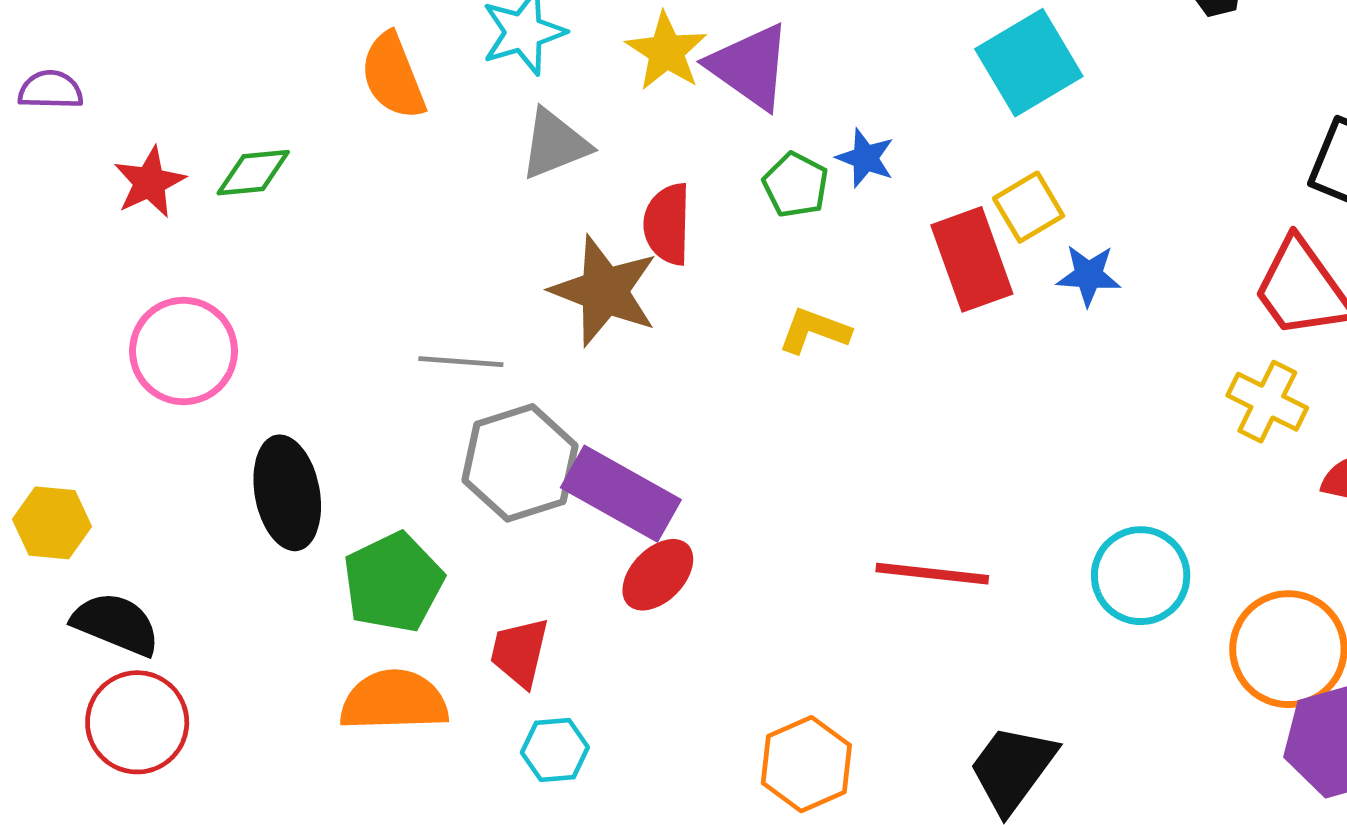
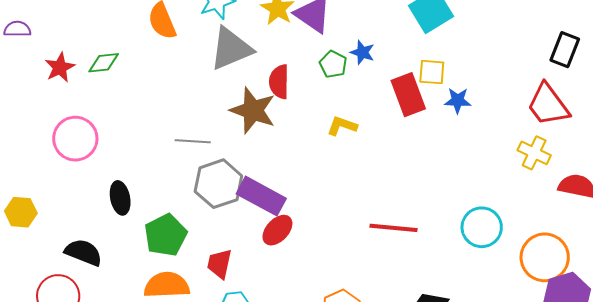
gray triangle: (555, 144) -> (231, 49), size x1.4
yellow square: (1029, 207) -> (432, 72), turned 36
black ellipse: (287, 493) -> (120, 198), size x0.7
black semicircle: (116, 624) -> (83, 252), moved

